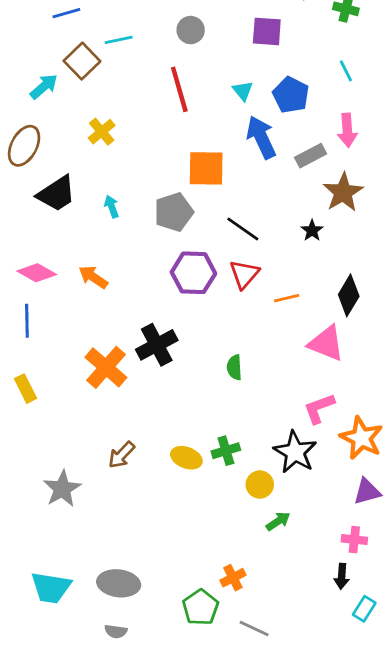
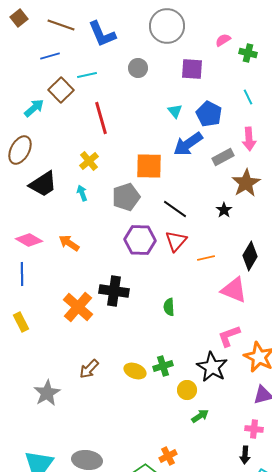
red line: (179, 89) -> (101, 118), moved
yellow cross: (102, 132) -> (89, 161), moved
blue arrow: (261, 137) -> (188, 144), turned -100
black cross: (157, 345) -> (114, 291), turned 36

